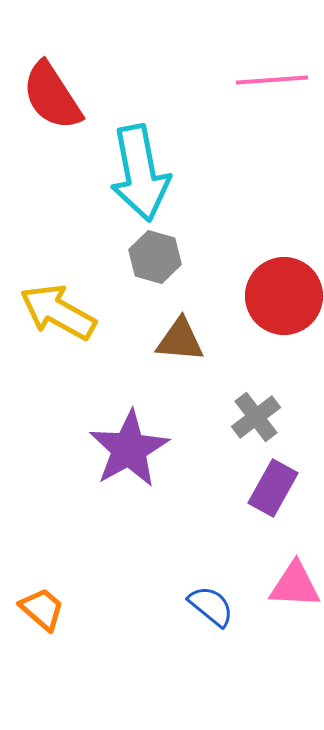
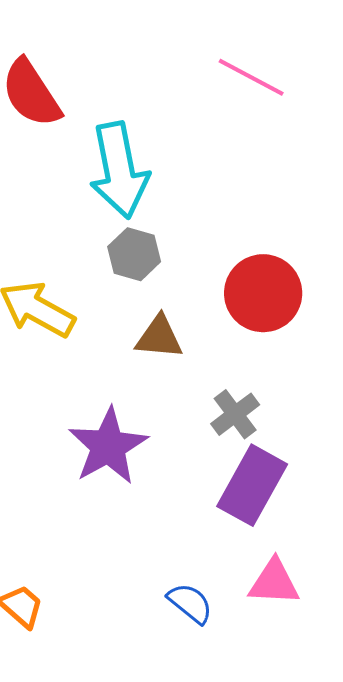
pink line: (272, 80) -> (251, 77), turned 32
purple rectangle: (273, 488) -> (252, 485), size x1.4

